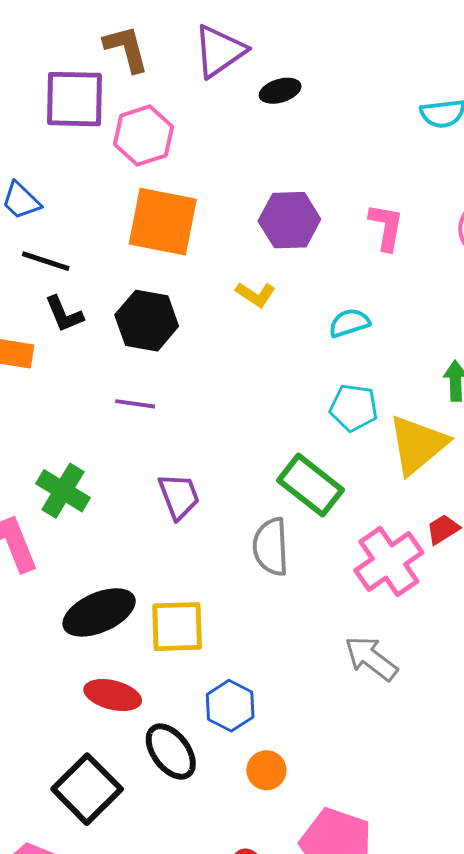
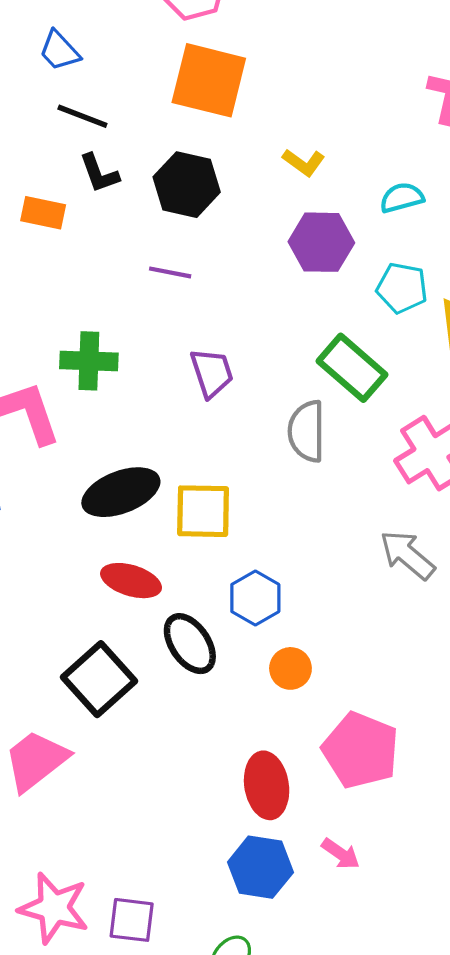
purple hexagon: (289, 220) -> (321, 242), moved
green cross: (63, 491) -> (89, 361), turned -32

